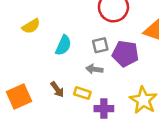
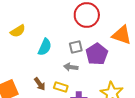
purple pentagon: (125, 54) -> (97, 54), turned 30

